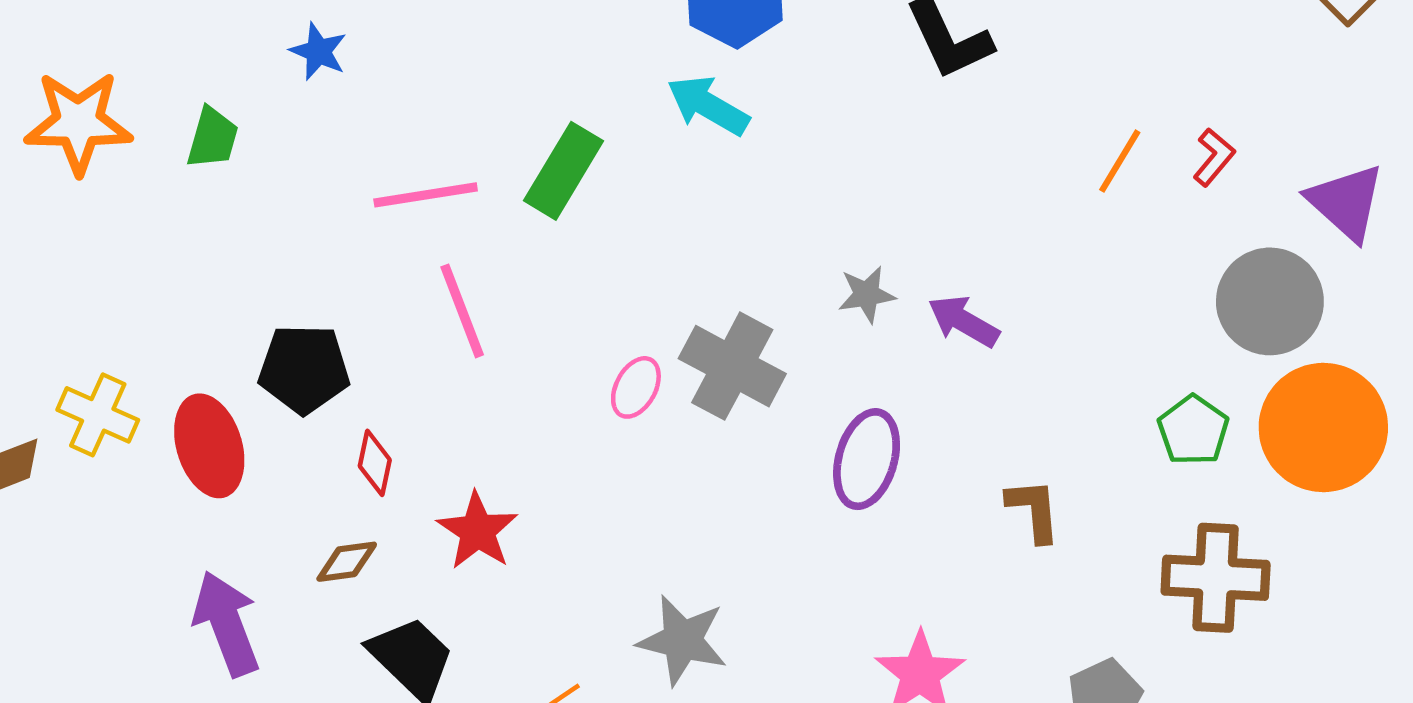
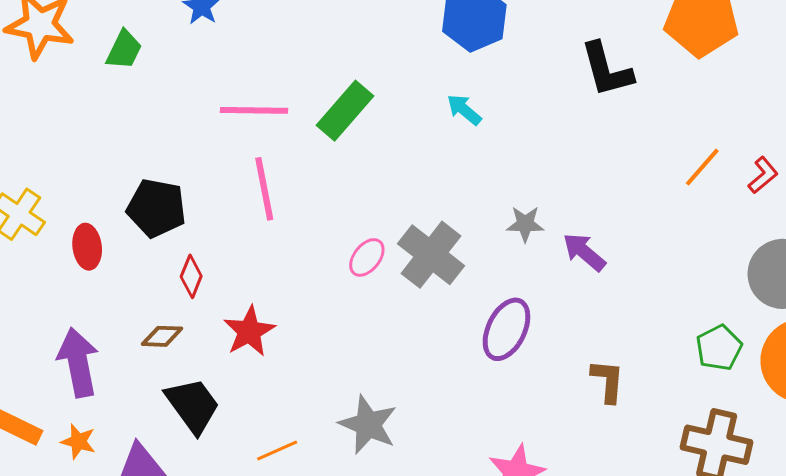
cyan arrow: (708, 105) -> (464, 110), moved, size x0.7
red ellipse: (209, 446) -> (87, 247), size x0.7

